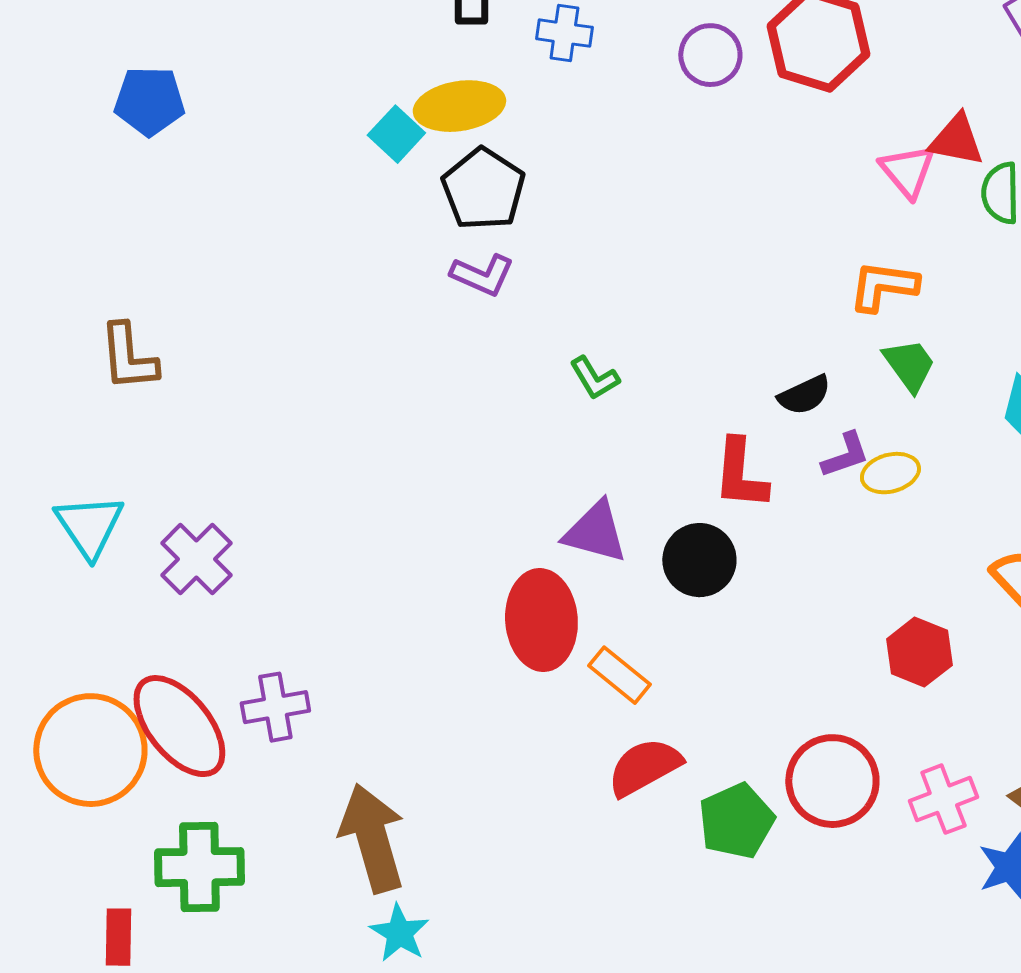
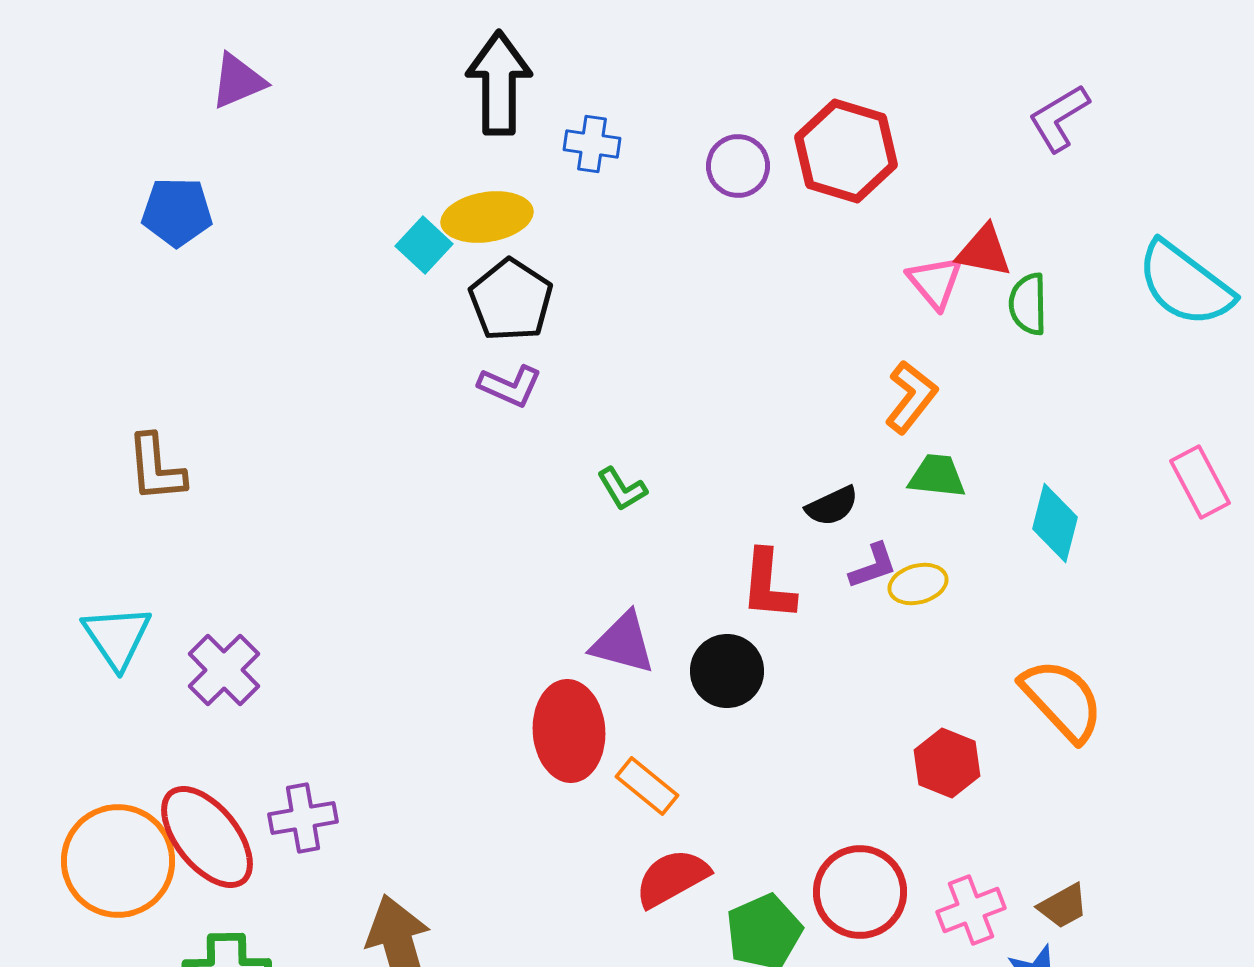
orange L-shape: (883, 286) -> (911, 397), turned 120
green trapezoid: (909, 365) -> (937, 476), turned -48

